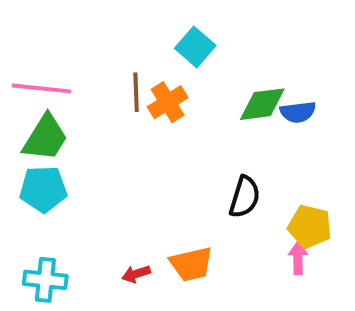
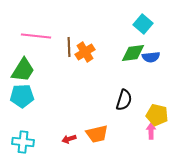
cyan square: (195, 47) -> (143, 24), moved
pink line: (41, 88) -> (36, 36), moved

